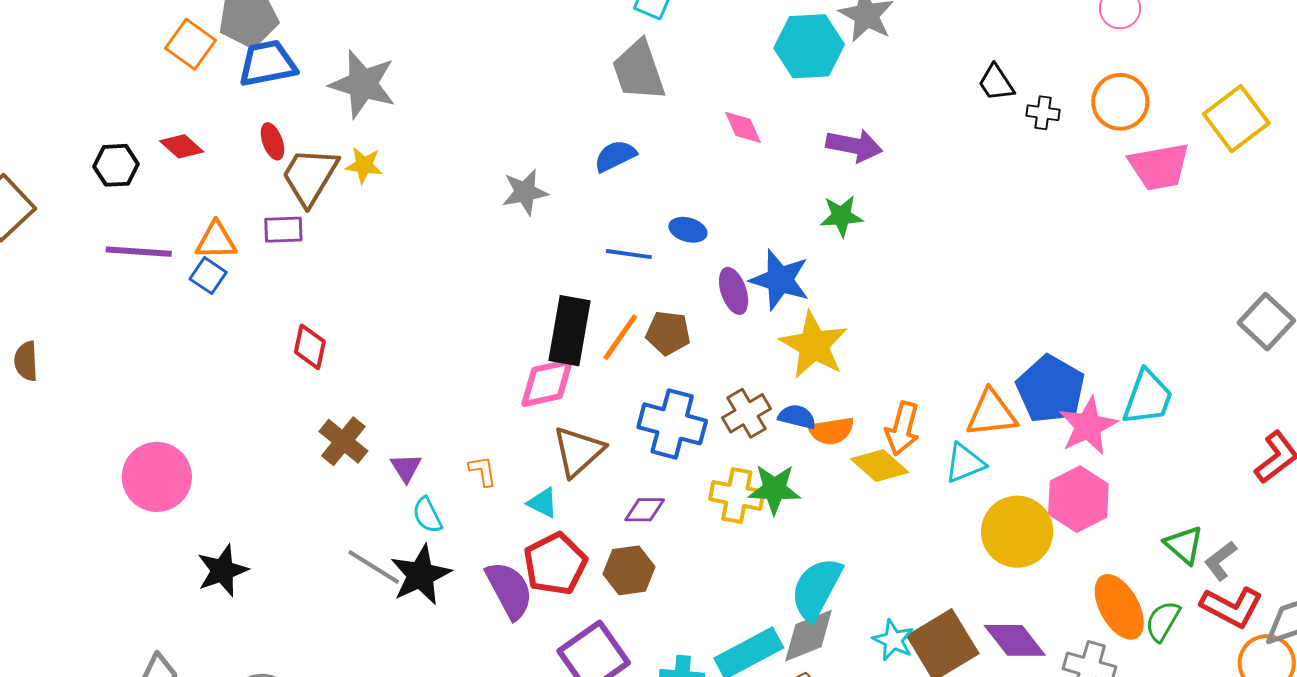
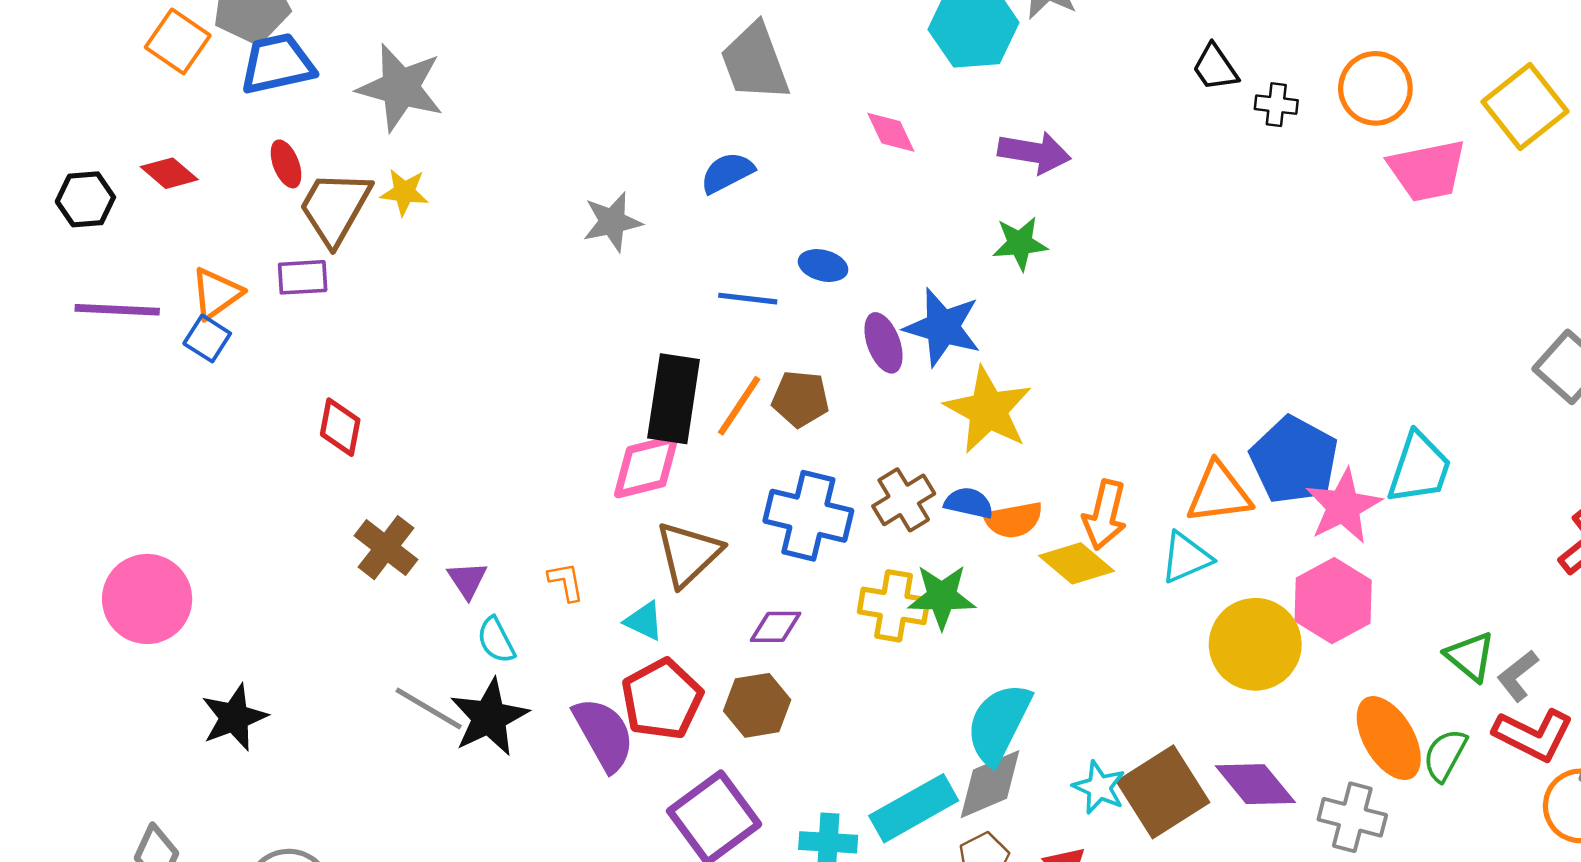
orange triangle: (216, 241) -> (216, 293), turned -33

